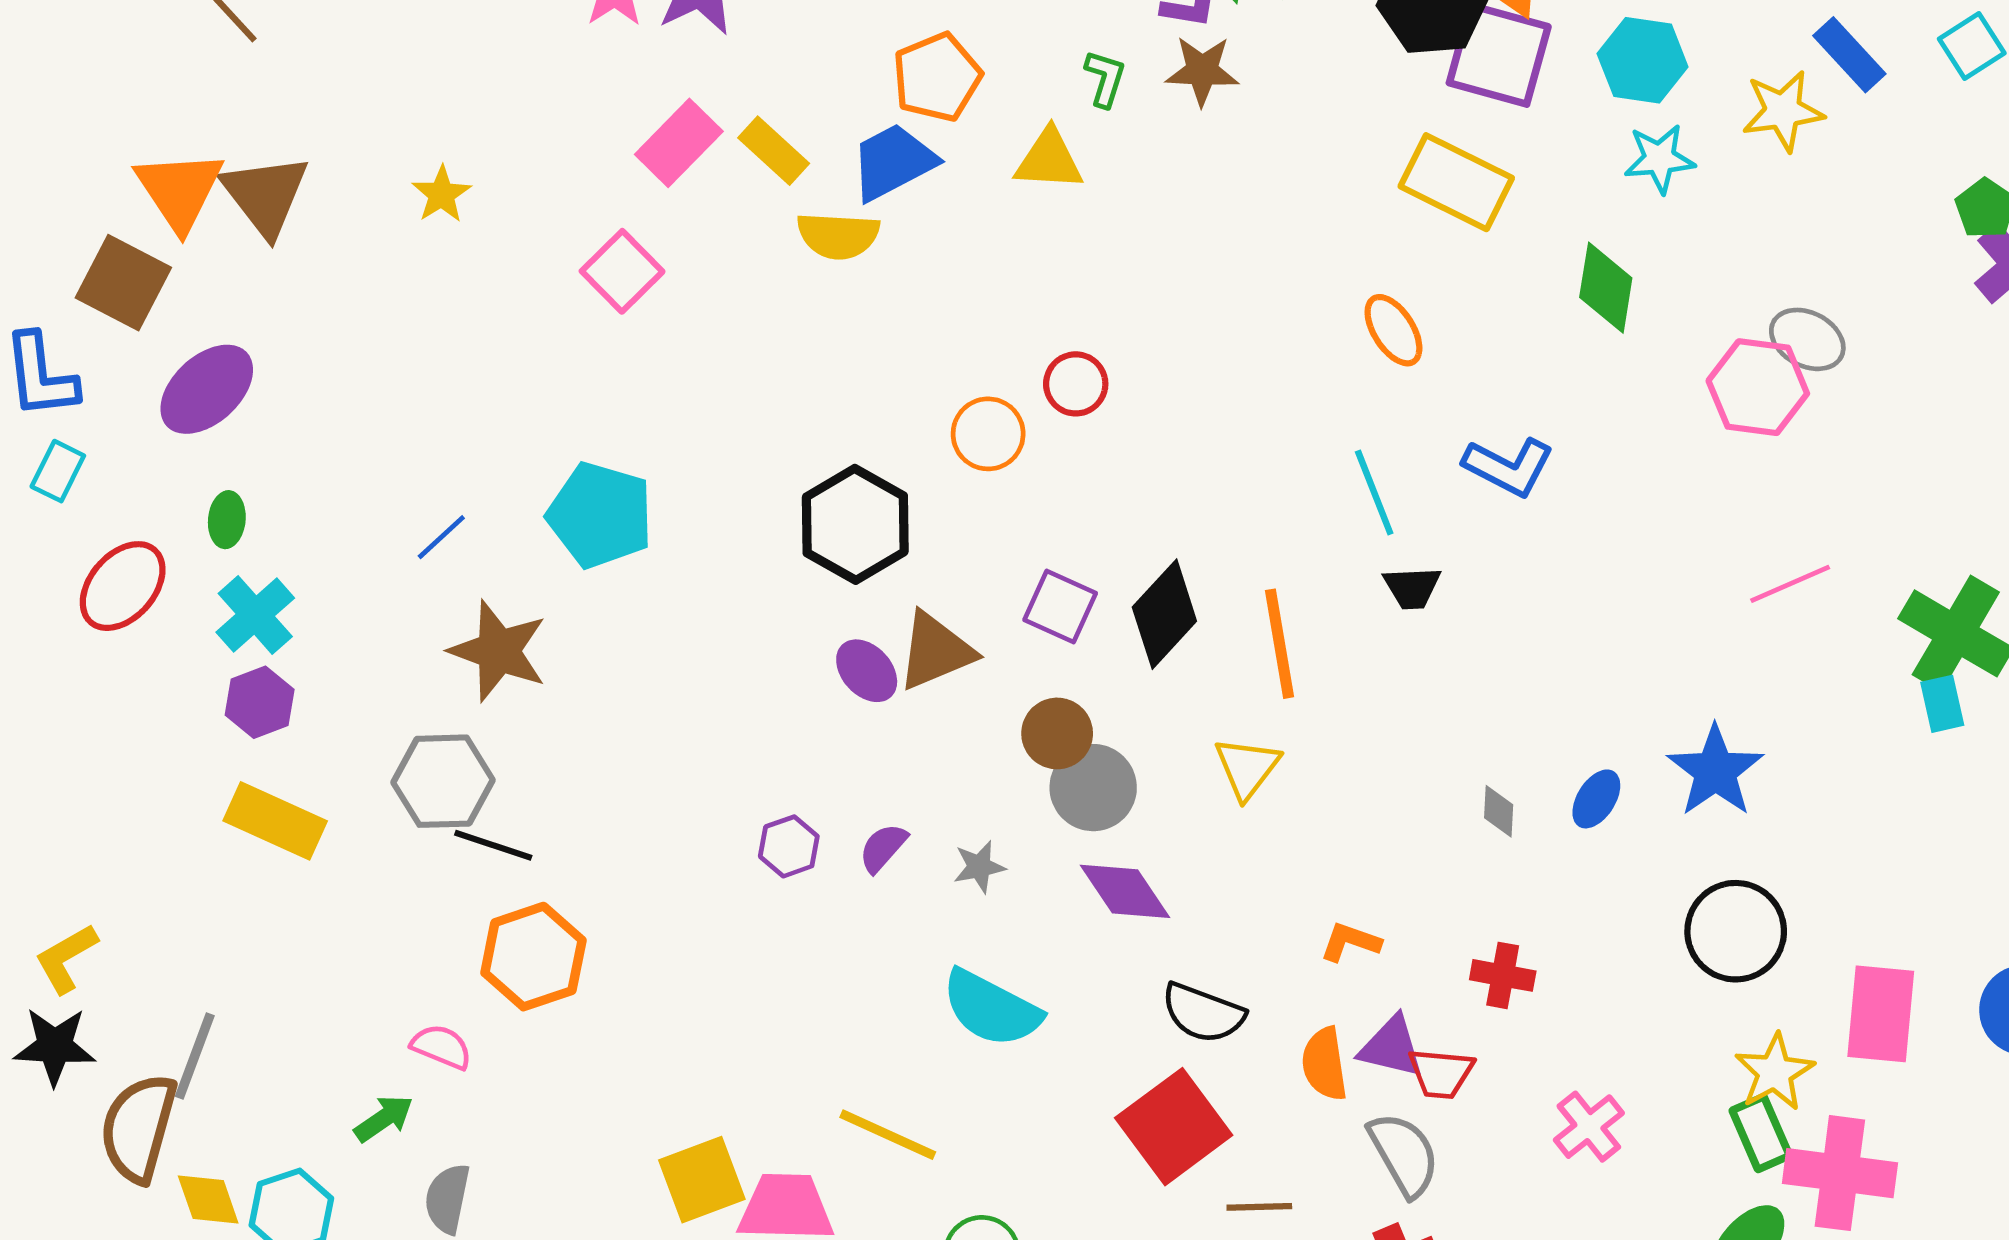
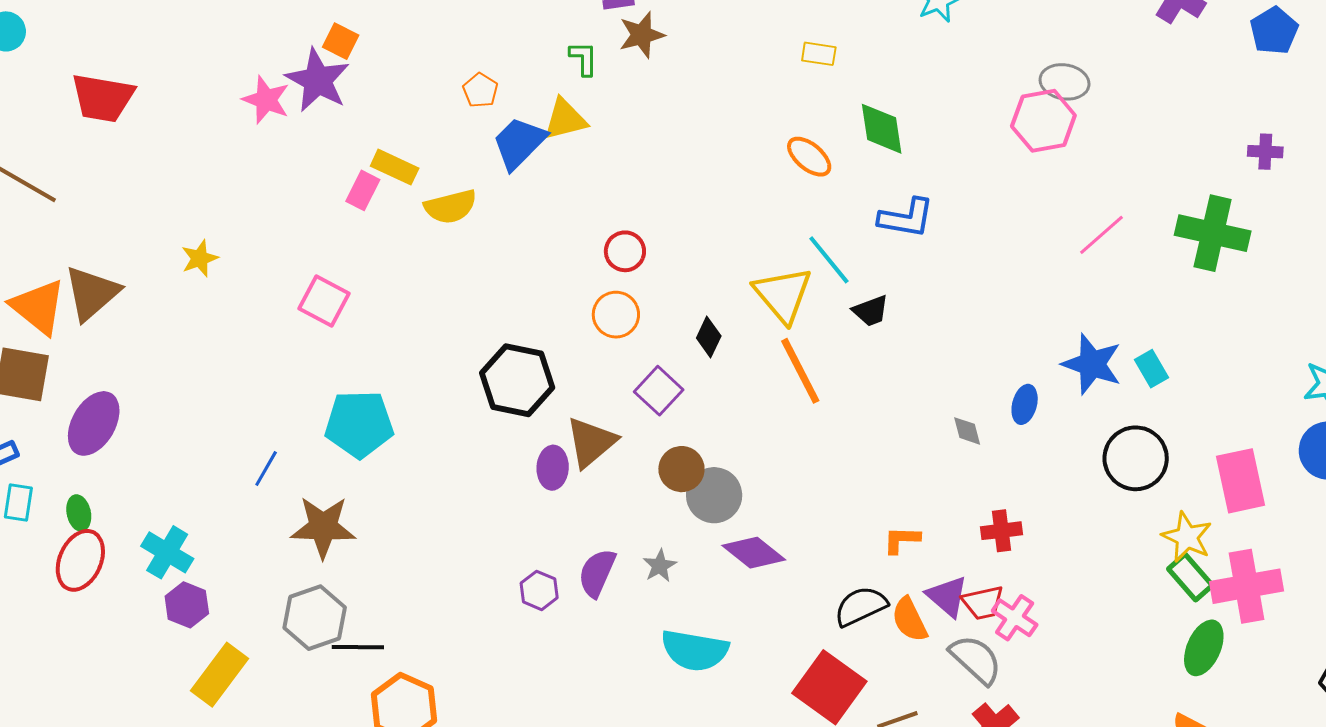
orange pentagon: (937, 77) -> (480, 90), size x0.6
pink rectangle: (679, 143) -> (363, 190), moved, size x0.7
blue trapezoid: (893, 162) -> (519, 143), moved
yellow rectangle: (1456, 182) -> (819, 54), size x0.5
yellow star: (442, 194) -> (200, 258), turned 30
brown triangle: (265, 195) -> (92, 293), turned 44
pink square: (622, 271) -> (324, 301), moved
green diamond: (1606, 288) -> (882, 129), moved
orange circle: (988, 434) -> (616, 315), moved
green ellipse: (227, 520) -> (79, 513), moved
purple square: (1060, 607) -> (659, 391), turned 36
black diamond: (1164, 614) -> (709, 337), moved, size x0.6
purple ellipse: (867, 671) -> (553, 468), turned 63
cyan rectangle: (1942, 704) -> (1151, 369), moved
yellow triangle: (1247, 768) -> (783, 295), moved, size x1.4
yellow rectangle: (275, 821) -> (219, 675), turned -60
purple semicircle: (883, 848) -> (597, 573), size x1.4
black semicircle: (1203, 1013) -> (861, 606), moved, turned 152
purple triangle: (1391, 1047) -> (947, 596), turned 45
pink cross: (1589, 1127) -> (1015, 618), moved

